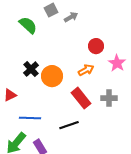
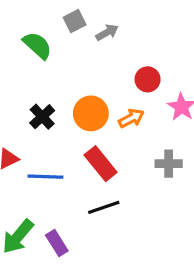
orange circle: (52, 76) -> (91, 113), moved
red rectangle: (81, 98) -> (101, 164), moved
blue line: (30, 118) -> (45, 177), moved

